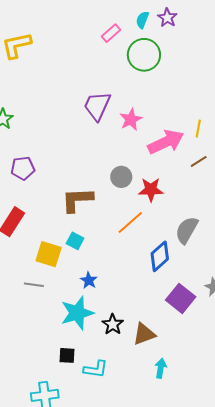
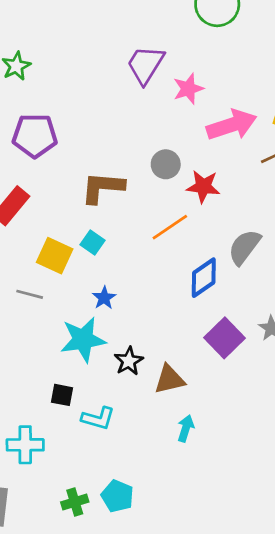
purple pentagon: (23, 168) -> (35, 136), size x1.4

